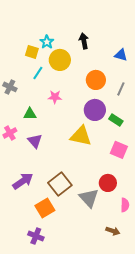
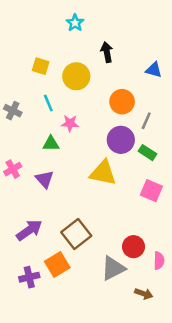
cyan star: (47, 42) -> (75, 23), moved
cyan line: (38, 73) -> (48, 103), moved, turned -56
gray line: (121, 89) -> (146, 121), moved
green triangle: (30, 114) -> (51, 144), moved
red circle: (108, 183) -> (133, 247), moved
gray triangle: (89, 198) -> (113, 268), moved, turned 45
purple cross: (36, 236) -> (29, 277), moved, turned -35

